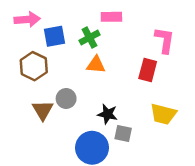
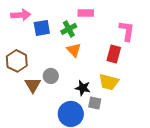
orange triangle: (96, 65) -> (74, 50), turned 42
brown hexagon: (34, 66) -> (17, 61), moved
yellow trapezoid: (163, 114) -> (109, 82), moved

